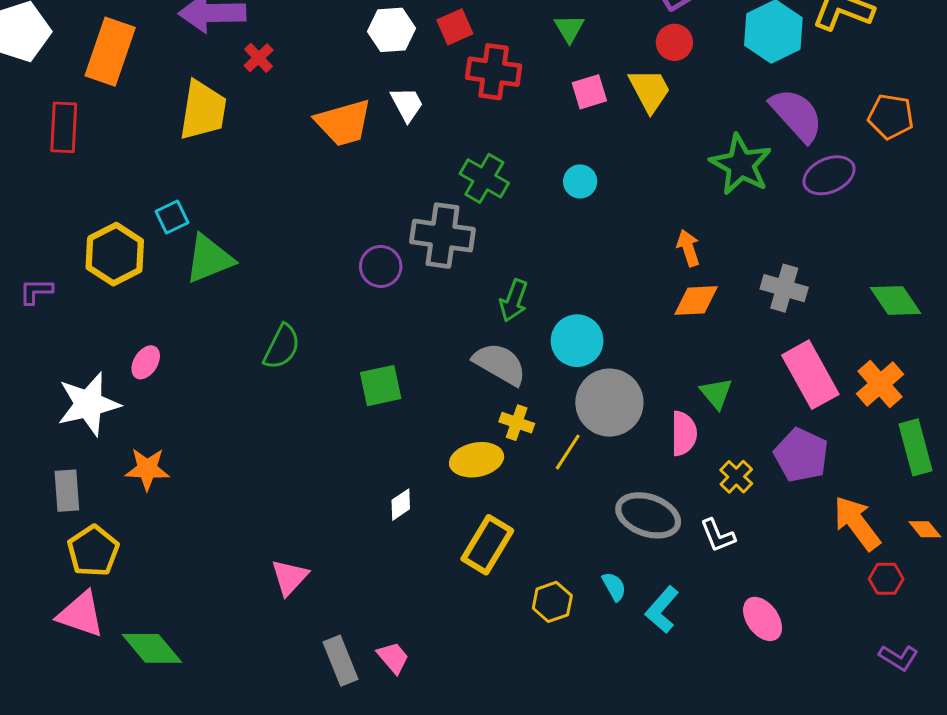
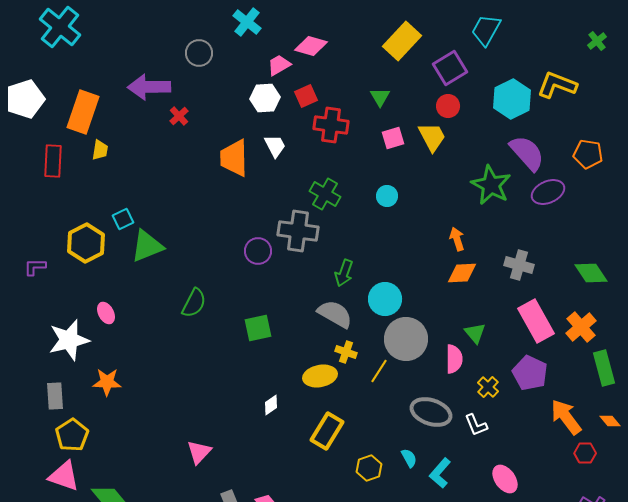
yellow trapezoid: (203, 110) -> (100, 150), moved, size x0.5
orange trapezoid: (344, 123) -> (234, 158), turned 105
pink ellipse: (146, 362) -> (106, 313), turned -60

